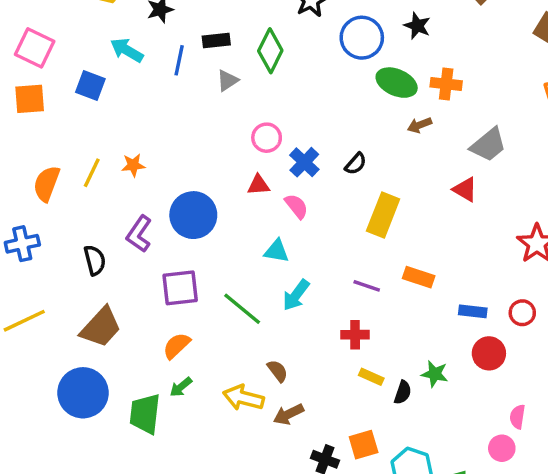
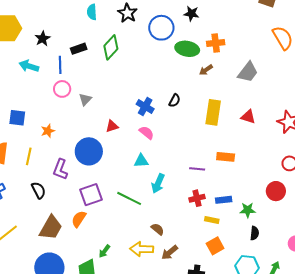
green diamond: (270, 51) -> (111, 47), turned 30
gray triangle: (227, 80) -> (85, 99), moved
blue square: (90, 86) -> (17, 118), moved
pink circle: (267, 138) -> (62, 89), moved
yellow line: (92, 173) -> (29, 156), moved
red triangle: (258, 185) -> (112, 126), moved
red triangle: (465, 189) -> (248, 117), moved
yellow rectangle: (383, 215) -> (213, 112), moved
blue rectangle: (473, 311) -> (224, 200), moved
orange semicircle: (177, 346) -> (79, 219), moved
black semicircle: (403, 392) -> (255, 233), moved
orange square: (364, 445) -> (215, 246), moved

